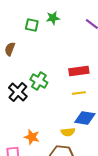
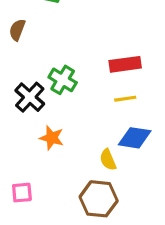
yellow semicircle: (68, 132) -> (108, 160), turned 72
orange star: (32, 137) -> (52, 138), moved

